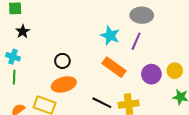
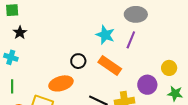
black circle: (62, 61) -> (78, 61), moved
purple circle: (151, 74) -> (147, 85), moved
green line: (14, 77) -> (12, 86), moved

